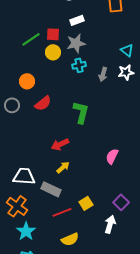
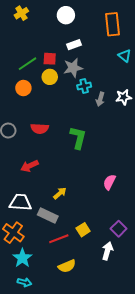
cyan triangle: (127, 50) -> (125, 56), moved
cyan cross: (79, 65) -> (84, 86), moved
orange circle: (27, 81) -> (23, 88), moved
red semicircle: (43, 103) -> (40, 128), turned 42
red arrow: (60, 144) -> (29, 166), moved

